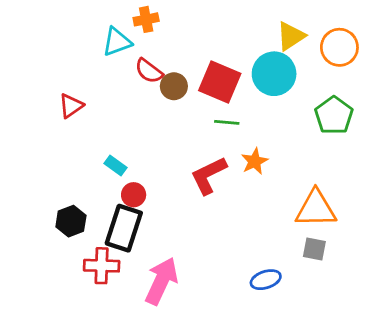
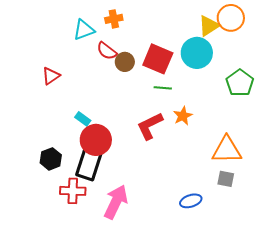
orange cross: (146, 19) -> (114, 19), moved
orange circle: (339, 47) -> (231, 18), moved
red circle: (134, 195) -> (96, 140), size x1.8

